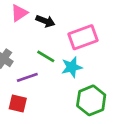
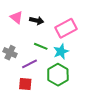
pink triangle: (19, 13) -> (17, 17), turned -40
green hexagon: (91, 100) -> (58, 75), moved

